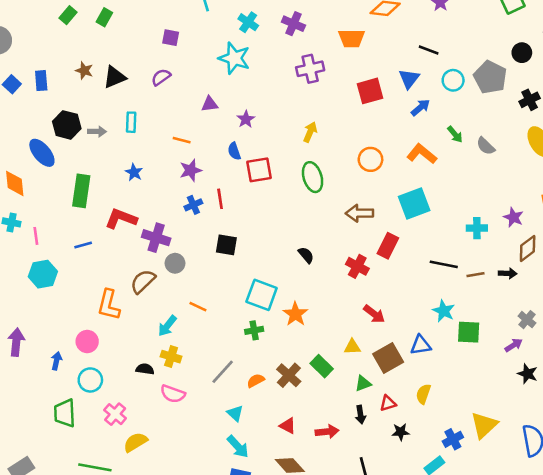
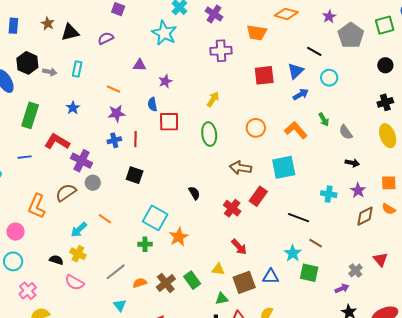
gray pentagon: (490, 77) -> (351, 35), moved
black arrow: (508, 273) -> (352, 163), moved
brown line: (476, 275) -> (316, 243), moved, turned 32

